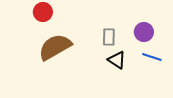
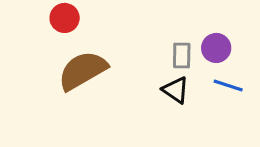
gray rectangle: (109, 37) -> (182, 55), moved

